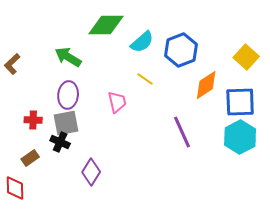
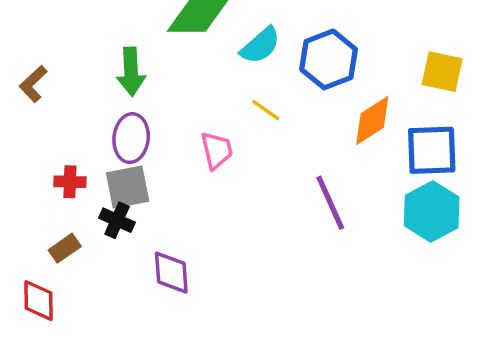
green arrow: (68, 57) -> (131, 72), turned -124
yellow square: (246, 57) -> (442, 72), turned -30
purple diamond: (91, 172) -> (171, 273), turned -36

